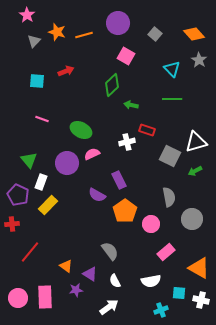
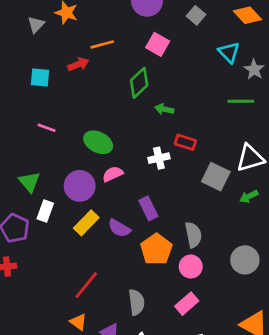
orange line: (84, 35) -> (102, 44), moved
gray star: (199, 60) -> (254, 70), moved
cyan triangle: (172, 69) -> (229, 52), moved
green line: (172, 99) -> (241, 101), moved
gray semicircle: (169, 197) -> (193, 235), moved
yellow rectangle: (48, 205) -> (86, 223), moved
gray semicircle: (110, 251) -> (136, 302), turned 30
red line: (30, 252) -> (86, 285), moved
pink rectangle: (166, 252) -> (187, 304), moved

